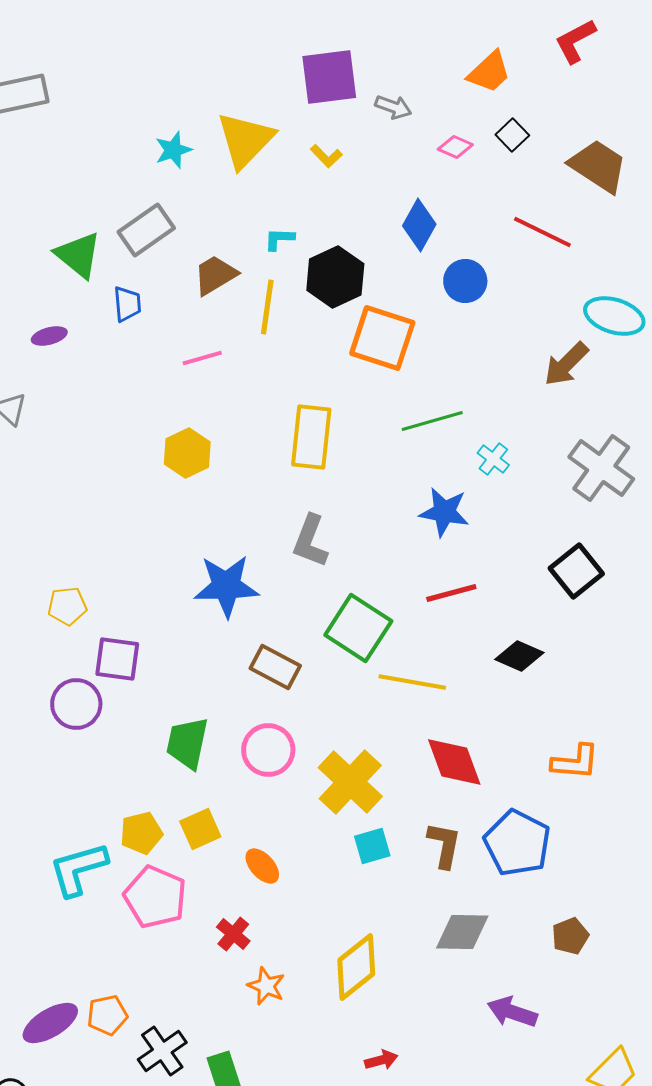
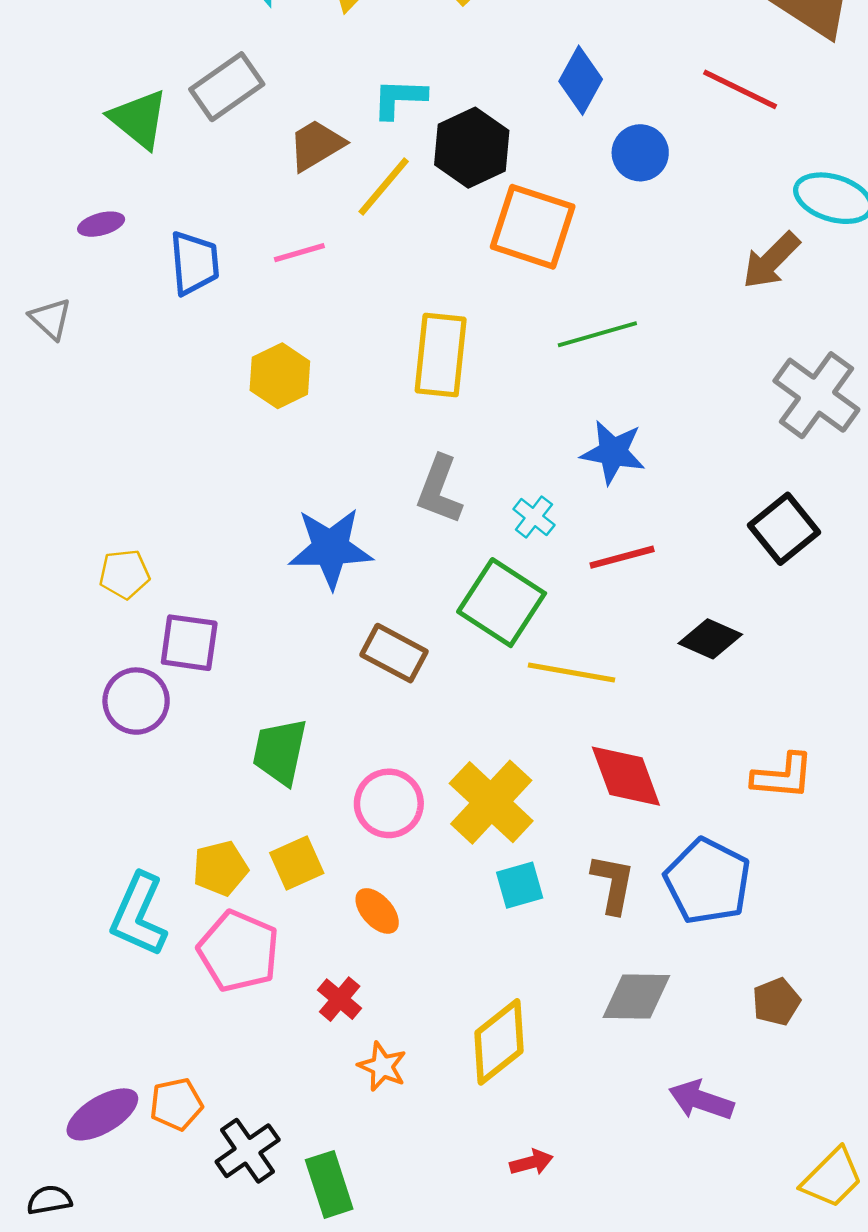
cyan L-shape: (279, 239) -> (399, 98), size x1.4
blue trapezoid: (127, 304) -> (194, 263), moved, size x1.4
yellow line: (267, 307) -> (384, 187), turned 32
cyan cross: (493, 459) -> (534, 517), moved
pink circle: (268, 750) -> (389, 803), moved
cyan L-shape: (78, 869) -> (139, 915), turned -50

